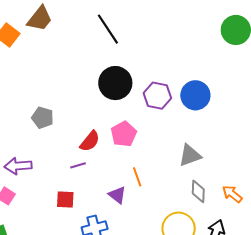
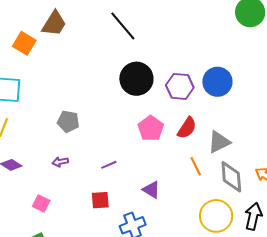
red semicircle: (90, 141) -> (187, 128), moved
purple arrow: (18, 166) -> (60, 162), moved, size x0.6
orange line: (137, 177) -> (196, 166), moved
gray diamond: (198, 191) -> (231, 177), size x1.4

